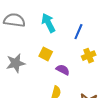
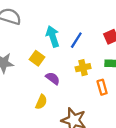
cyan arrow: (48, 23) -> (53, 36), moved

